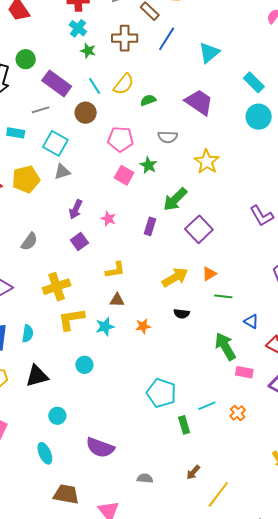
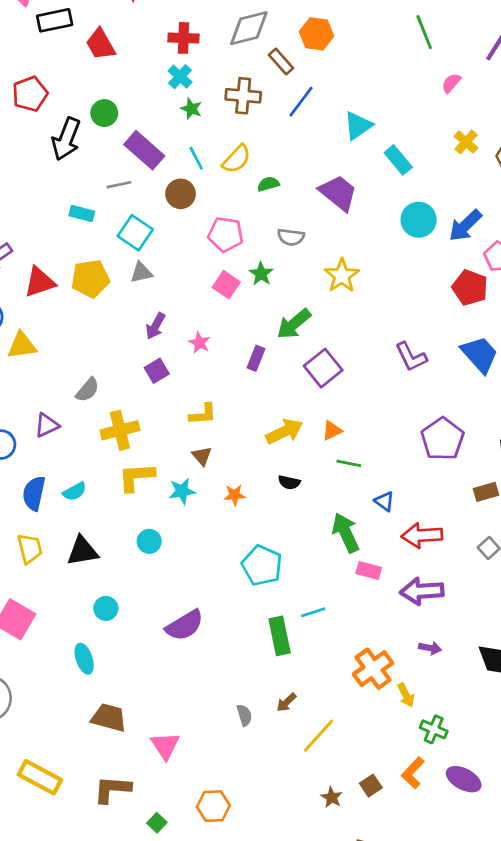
cyan rectangle: (254, 82) -> (398, 160), moved
gray semicircle: (29, 242) -> (87, 390), moved
brown triangle: (117, 300) -> (202, 456), turned 42
cyan semicircle: (28, 334) -> (75, 491), turned 48
cyan pentagon: (161, 393) -> (262, 565), moved
orange cross: (238, 413) -> (373, 669), moved, size x1.8
green rectangle: (184, 425) -> (280, 636), size x1.5
purple semicircle: (100, 448) -> (185, 625), moved, turned -56
gray semicircle: (145, 478) -> (244, 715), moved, turned 63

